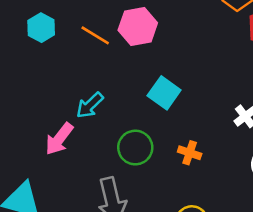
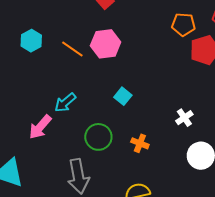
cyan square: (164, 93) -> (123, 96), size x0.7

